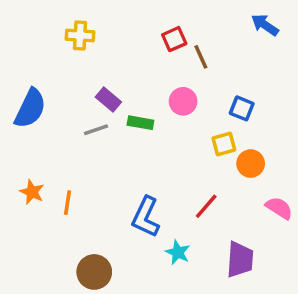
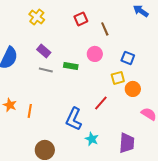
yellow cross: (80, 36) -> (37, 17), turned 35
red square: (174, 39) -> (81, 19), moved
purple rectangle: (108, 100) -> (44, 51), moved
gray line: (96, 130) -> (46, 70), turned 32
red line: (206, 206) -> (101, 103), moved

